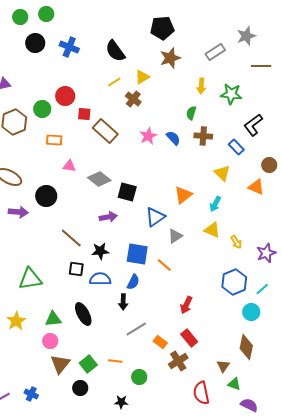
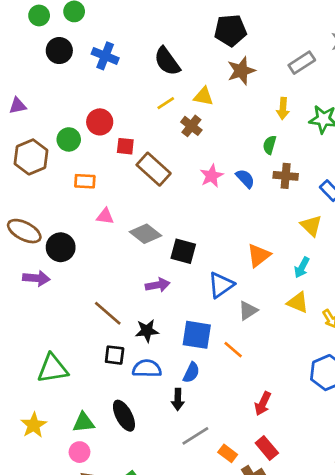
yellow triangle: (142, 77) -> (203, 96), turned 42
black circle: (46, 196) -> (61, 247), moved

